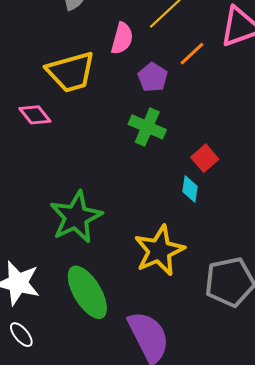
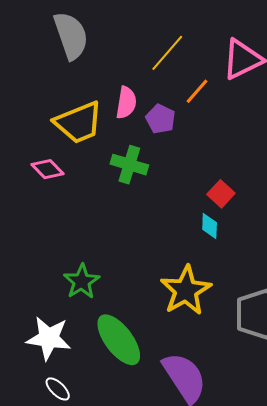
pink semicircle: (122, 38) -> (126, 103), moved
green cross: (147, 127) -> (129, 165), moved
green star: (76, 217) -> (82, 281), moved, size x0.7

